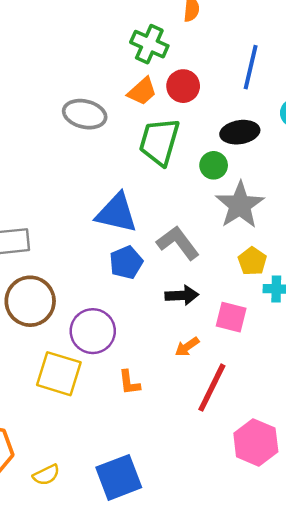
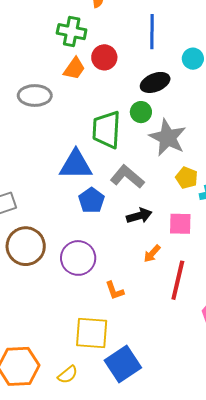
green trapezoid: (159, 142) -> (106, 130), moved
yellow square: (59, 374) -> (92, 333), moved

